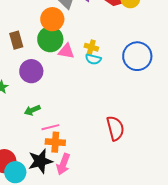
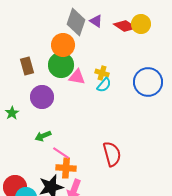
cyan semicircle: (93, 59) -> (104, 85), turned -63
pink line: (50, 127) -> (61, 153), turned 48
red semicircle: (115, 128) -> (112, 154), moved

